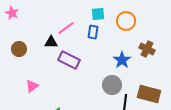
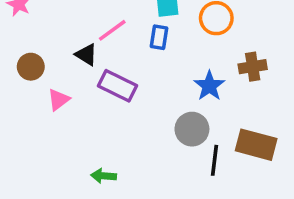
black triangle: (51, 42) -> (86, 55), turned 32
brown cross: (147, 49) -> (253, 67), turned -35
pink triangle: (32, 86) -> (59, 100), moved

